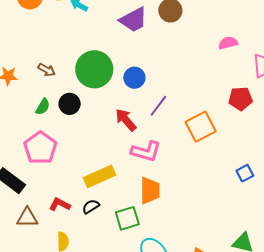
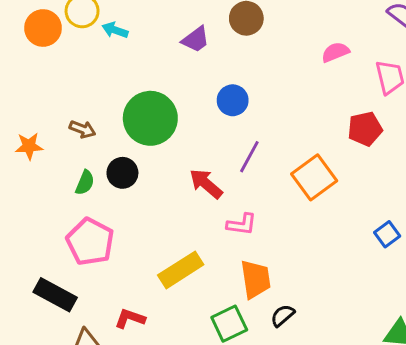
purple trapezoid: (133, 20) -> (196, 39), size x0.7
blue circle: (134, 78) -> (233, 100), moved
pink L-shape: (146, 151) -> (242, 224), size x0.7
black semicircle: (91, 206) -> (283, 315), moved

